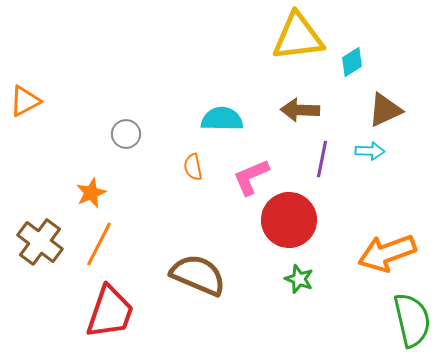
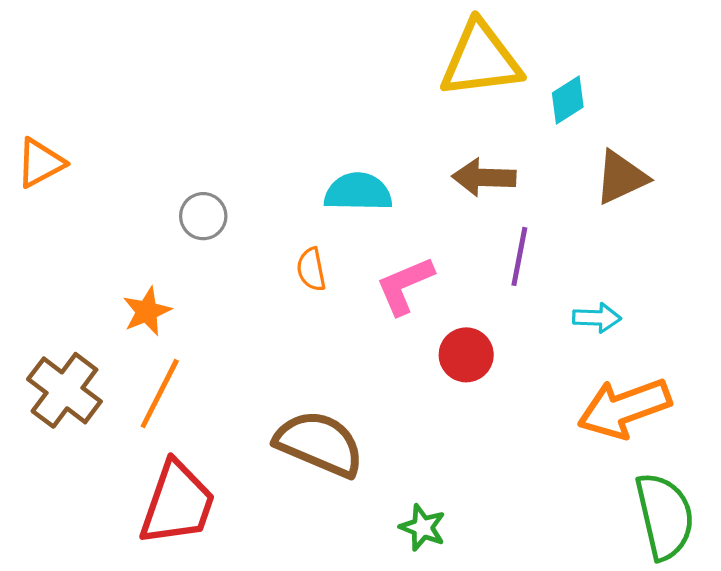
cyan arrow: (370, 151) -> (597, 318), moved
red circle: (289, 220) -> (466, 355), size x0.6
green star: (299, 279) -> (423, 527), moved

